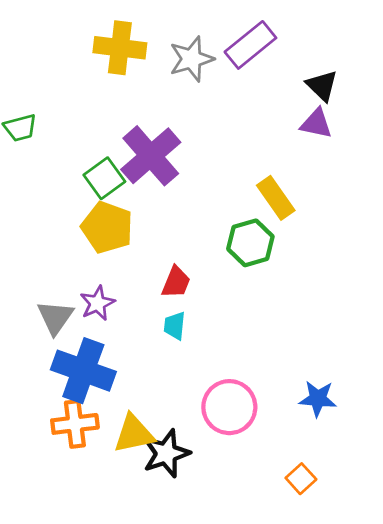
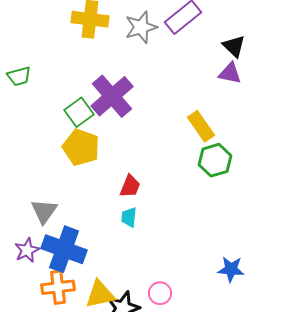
green hexagon: (250, 243) -> (215, 160), moved
purple star: (97, 303) -> (27, 250), moved
pink circle: (229, 407) -> (160, 293), moved, size x0.6

